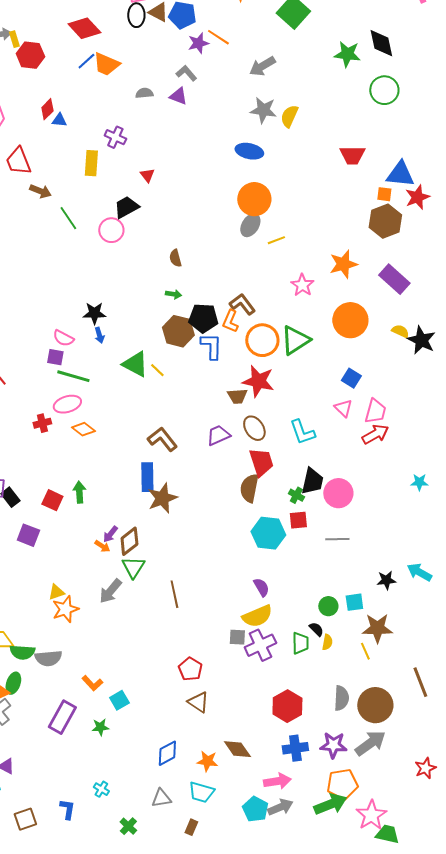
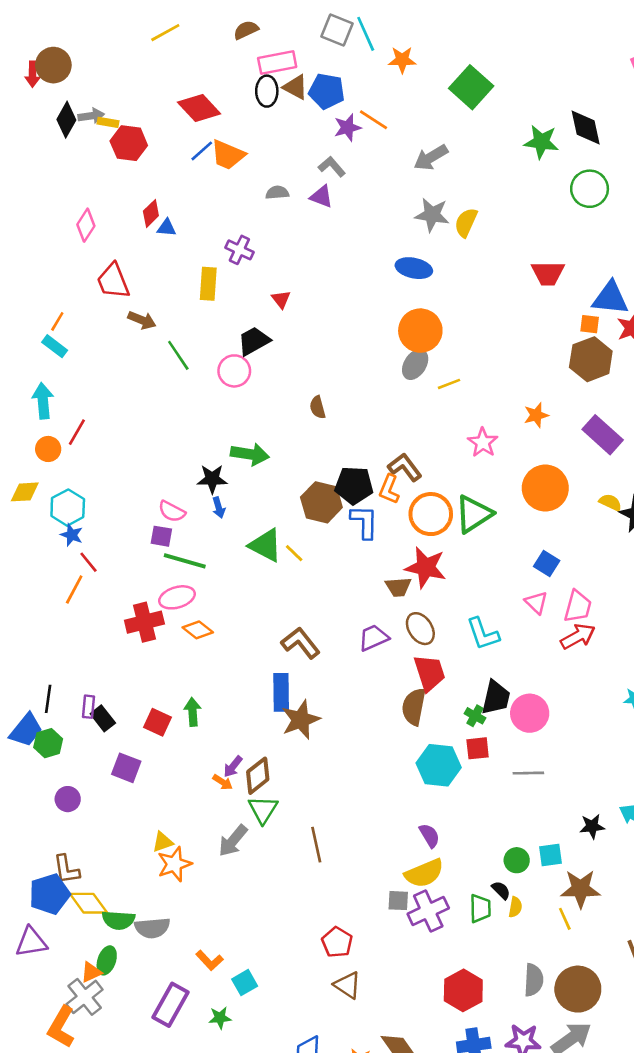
yellow rectangle: (14, 39) -> (108, 122), turned -63
orange star: (343, 264) -> (536, 415), size x0.7
green arrow: (173, 294) -> (250, 454), moved, size x1.8
red cross: (42, 423) -> (144, 622), size x1.6

